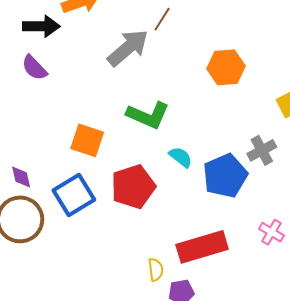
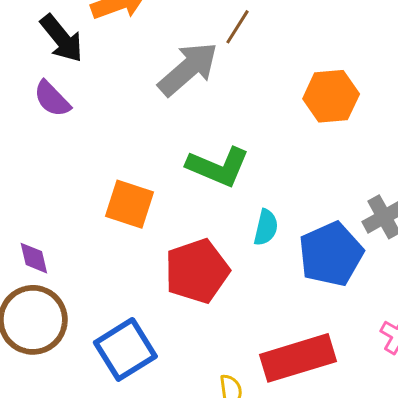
black arrow: (41, 26) -> (62, 38), turned 51
cyan semicircle: (181, 157) -> (266, 227), turned 65
blue square: (74, 195) -> (125, 349), moved

